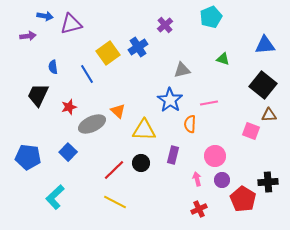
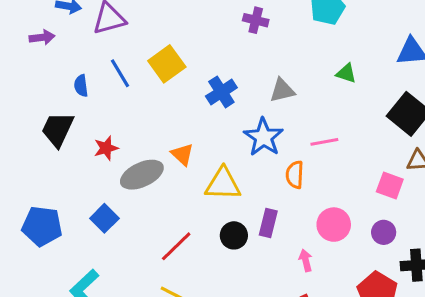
purple cross: (165, 25) -> (256, 20), turned -35
blue cross: (138, 47) -> (221, 92), moved
blue line: (87, 74) -> (120, 73), moved
black circle: (141, 163) -> (234, 235), moved
purple circle: (222, 180) -> (384, 232), moved

